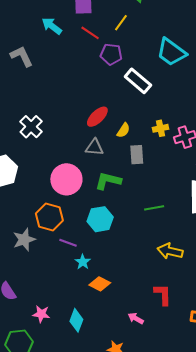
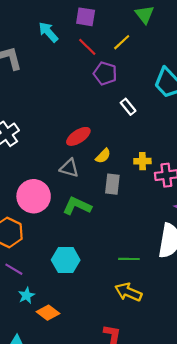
white rectangle: (138, 81) -> (128, 107), size x0.6
green line: (154, 208) -> (129, 259), moved
cyan hexagon: (100, 219) -> (66, 260), moved
purple line: (68, 243) -> (14, 269), moved
cyan star: (83, 262) -> (26, 295), moved

